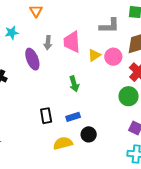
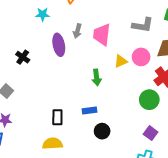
yellow triangle: (94, 55) -> (121, 61), moved
black rectangle: (46, 116) -> (57, 117), moved
yellow semicircle: (63, 143) -> (52, 144), moved

